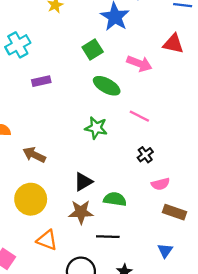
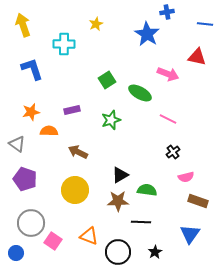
cyan cross: (18, 45) -> (64, 44), moved, turned 30
green square: (93, 50) -> (107, 80), moved
purple rectangle: (41, 81) -> (72, 110), moved
green star: (96, 128) -> (111, 120), moved, turned -30
orange triangle: (47, 240) -> (89, 236), moved
blue triangle: (165, 251) -> (190, 234), size x1.5

